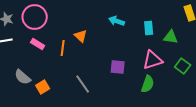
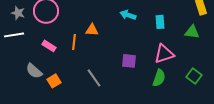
orange triangle: (81, 36) -> (92, 30), turned -40
green triangle: (171, 37) -> (192, 32), moved
pink rectangle: (38, 44) -> (49, 46), moved
green square: (183, 66) -> (194, 76), moved

